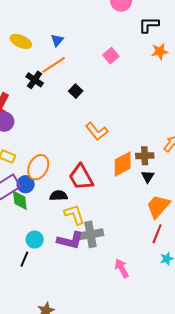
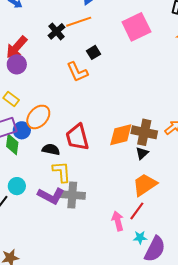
pink square: (111, 56) -> (136, 27), size x1.8
orange L-shape: (97, 131) -> (77, 72), moved
brown cross: (145, 156) -> (144, 132), size x1.4
pink arrow: (122, 268) -> (118, 221), moved

